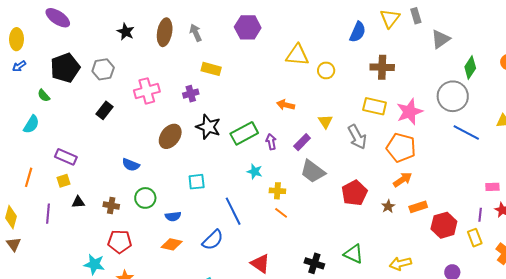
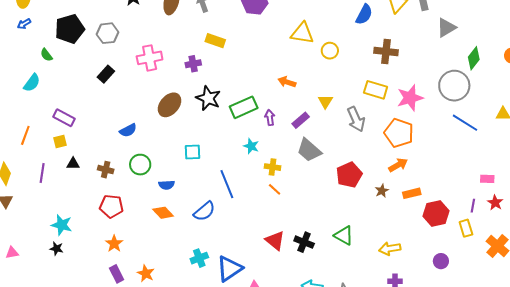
blue semicircle: (131, 165) -> (128, 130), turned -54
orange diamond: (172, 244) -> (163, 213), turned 30
cyan star: (94, 264) -> (62, 225), moved
red triangle: (260, 264) -> (275, 241), moved

